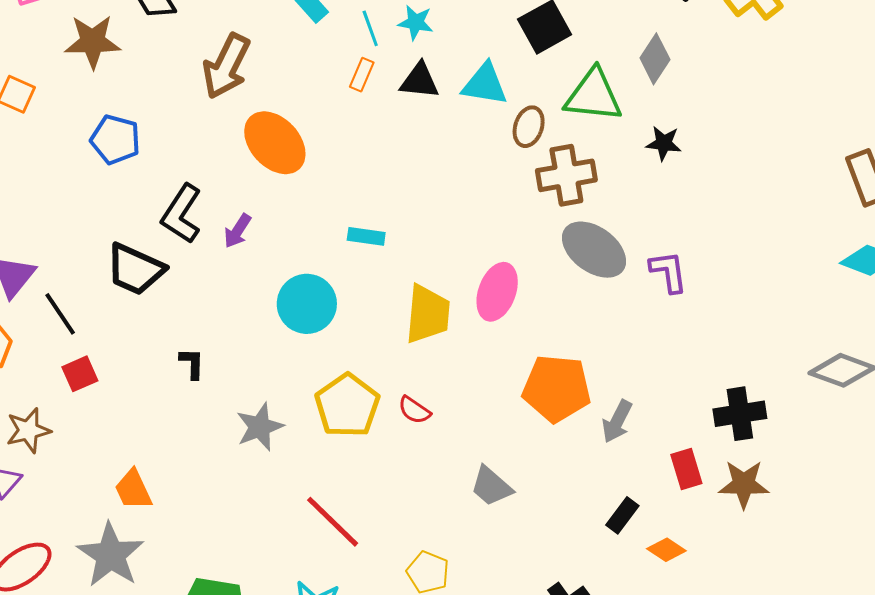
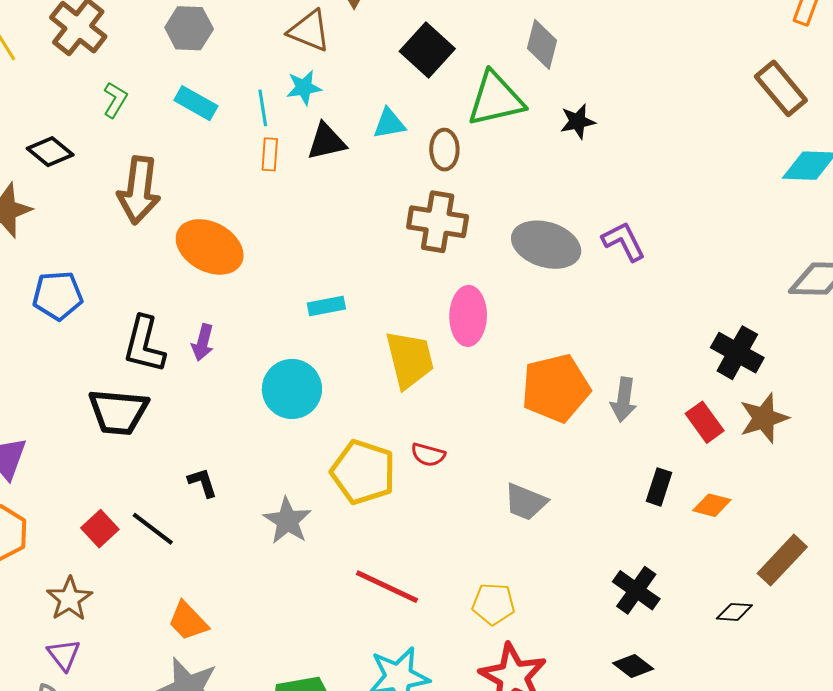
cyan line: (370, 28) -> (263, 108), turned 30
cyan triangle: (485, 84) -> (389, 124), size x0.7
brown cross: (566, 175) -> (438, 222), moved, turned 38
black line: (60, 314) -> (153, 529), moved
black cross: (740, 414) -> (737, 353), turned -33

